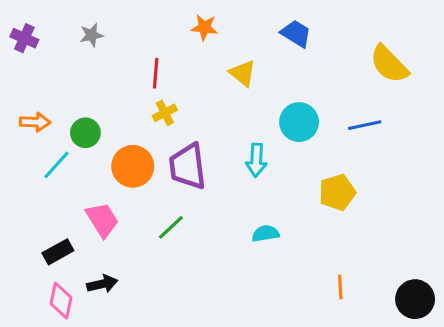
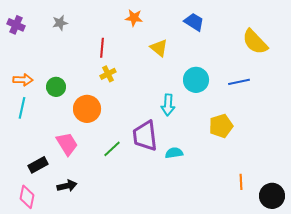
cyan line: (56, 165) -> (22, 108), moved, turned -30
purple trapezoid: (188, 166) -> (145, 136), moved
orange line: (340, 287) -> (241, 182), moved
pink diamond: (61, 301) -> (27, 197), moved

